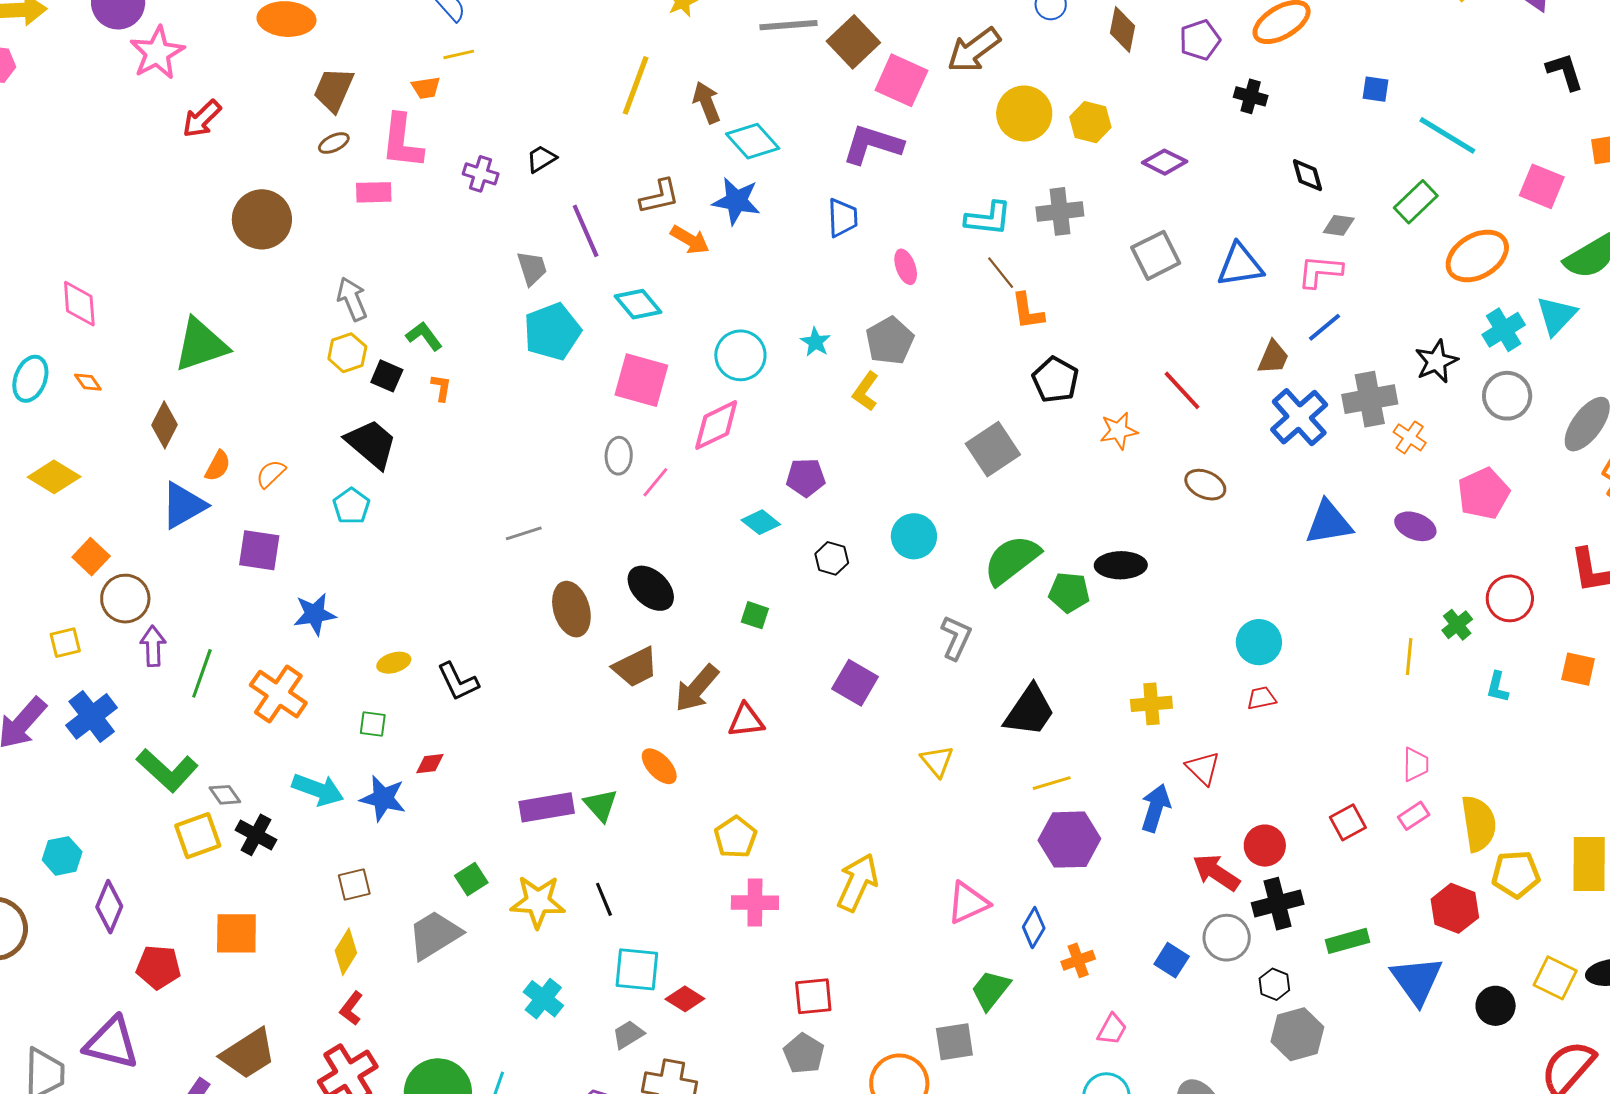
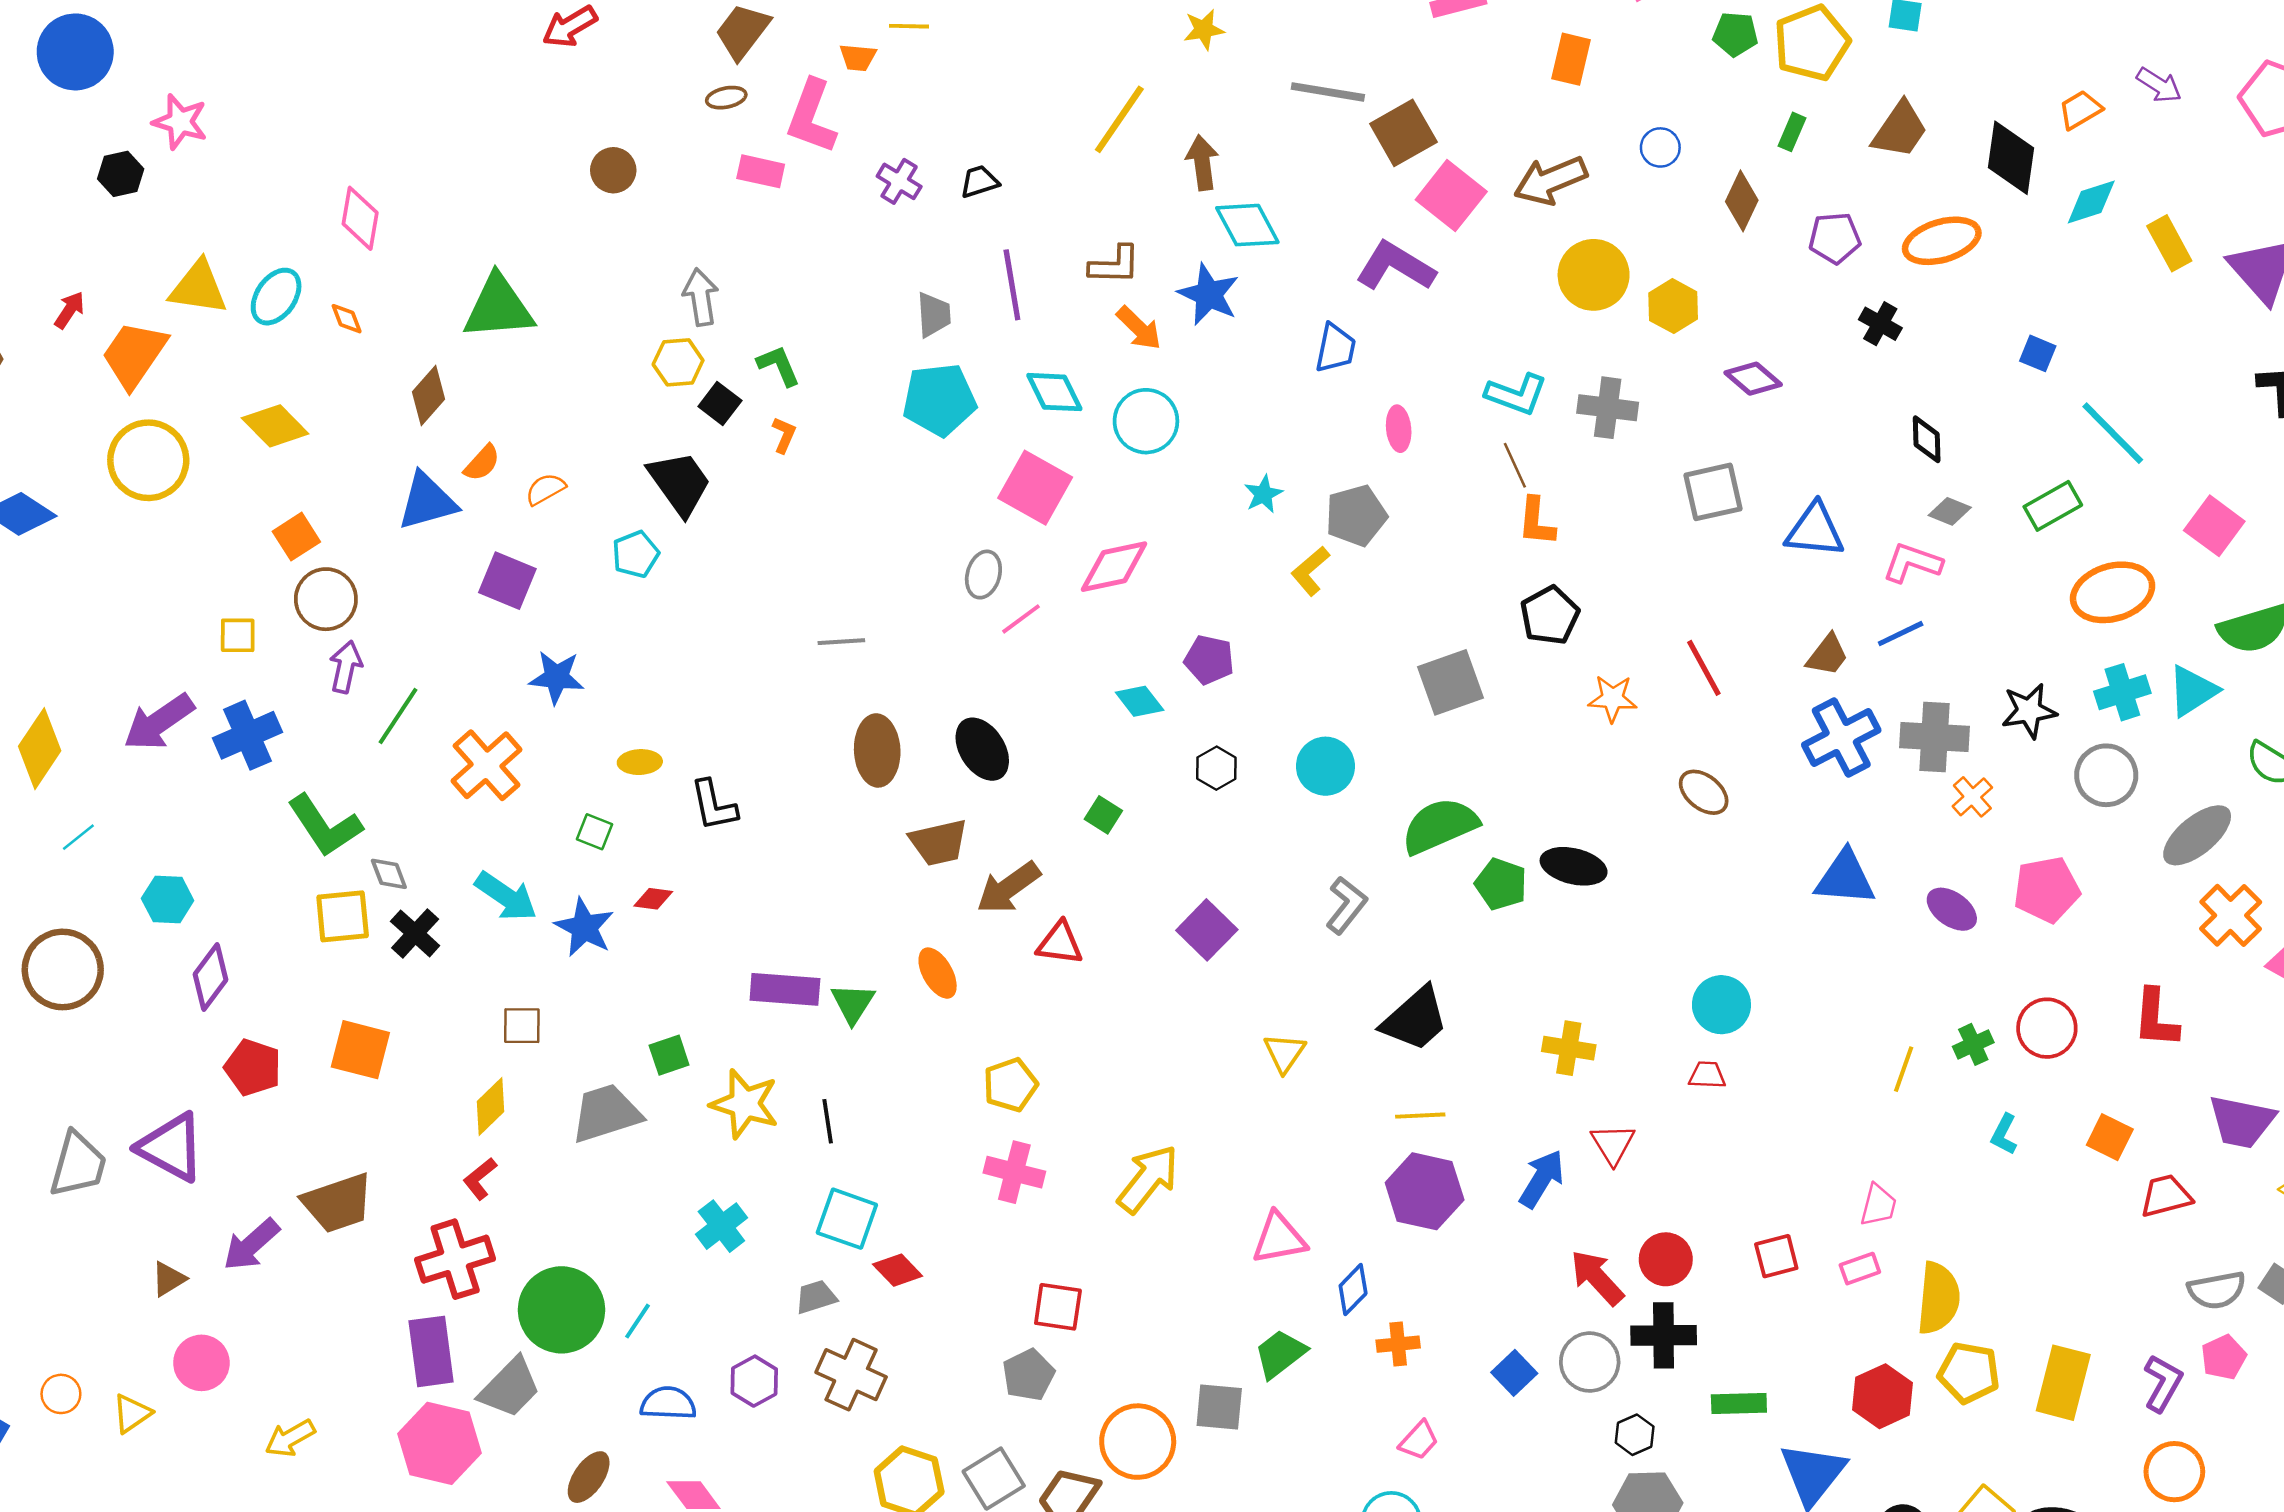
brown circle: (262, 219) -> (613, 170), size x0.6
cyan circle: (740, 355) -> (1146, 421), moved

